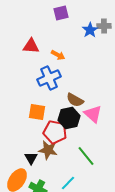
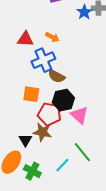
red triangle: (31, 46) -> (25, 39), moved
brown semicircle: (75, 100) -> (56, 76), moved
pink triangle: (93, 114) -> (79, 115), moved
green line: (86, 156) -> (82, 152), moved

